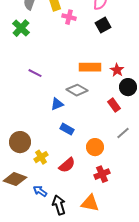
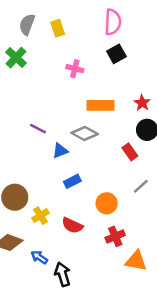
pink cross: (69, 17) -> (75, 69), moved
red star: (117, 70) -> (142, 103), moved
purple line: (35, 73) -> (38, 129), moved
blue rectangle: (67, 129) -> (72, 181), turned -56
red semicircle: (67, 165) -> (72, 225), turned 66
orange triangle: (90, 203) -> (136, 261), moved

